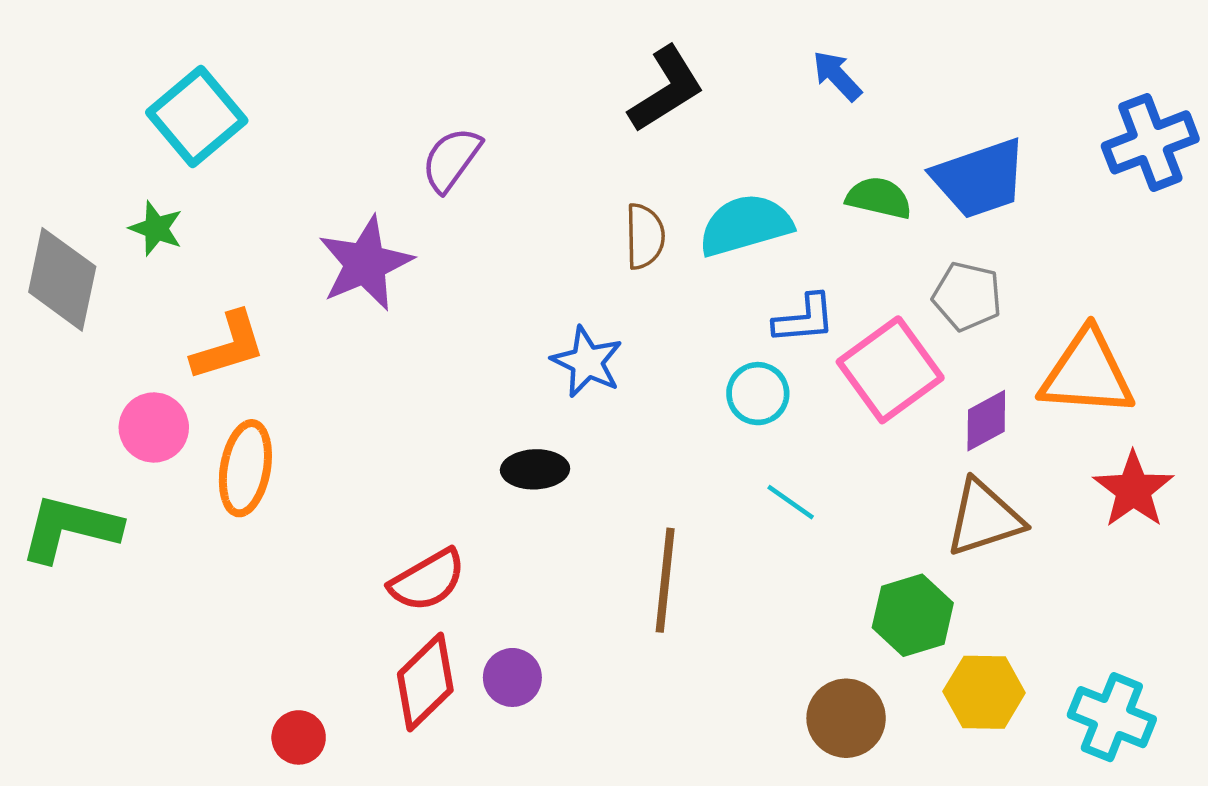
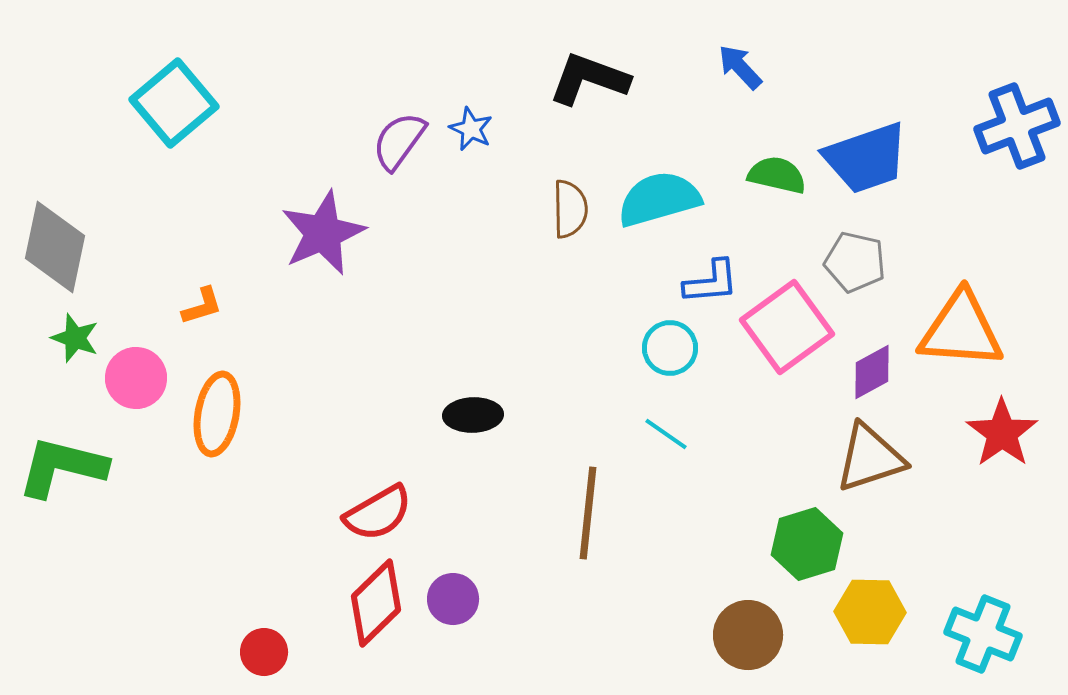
black L-shape: (666, 89) -> (589, 79), turned -128
green star: (156, 228) -> (75, 338), moved
orange L-shape: (228, 346) -> (202, 306), size x0.6
blue star: (587, 362) -> (471, 129), moved, size x0.7
cyan line: (791, 502) -> (666, 434), moved

